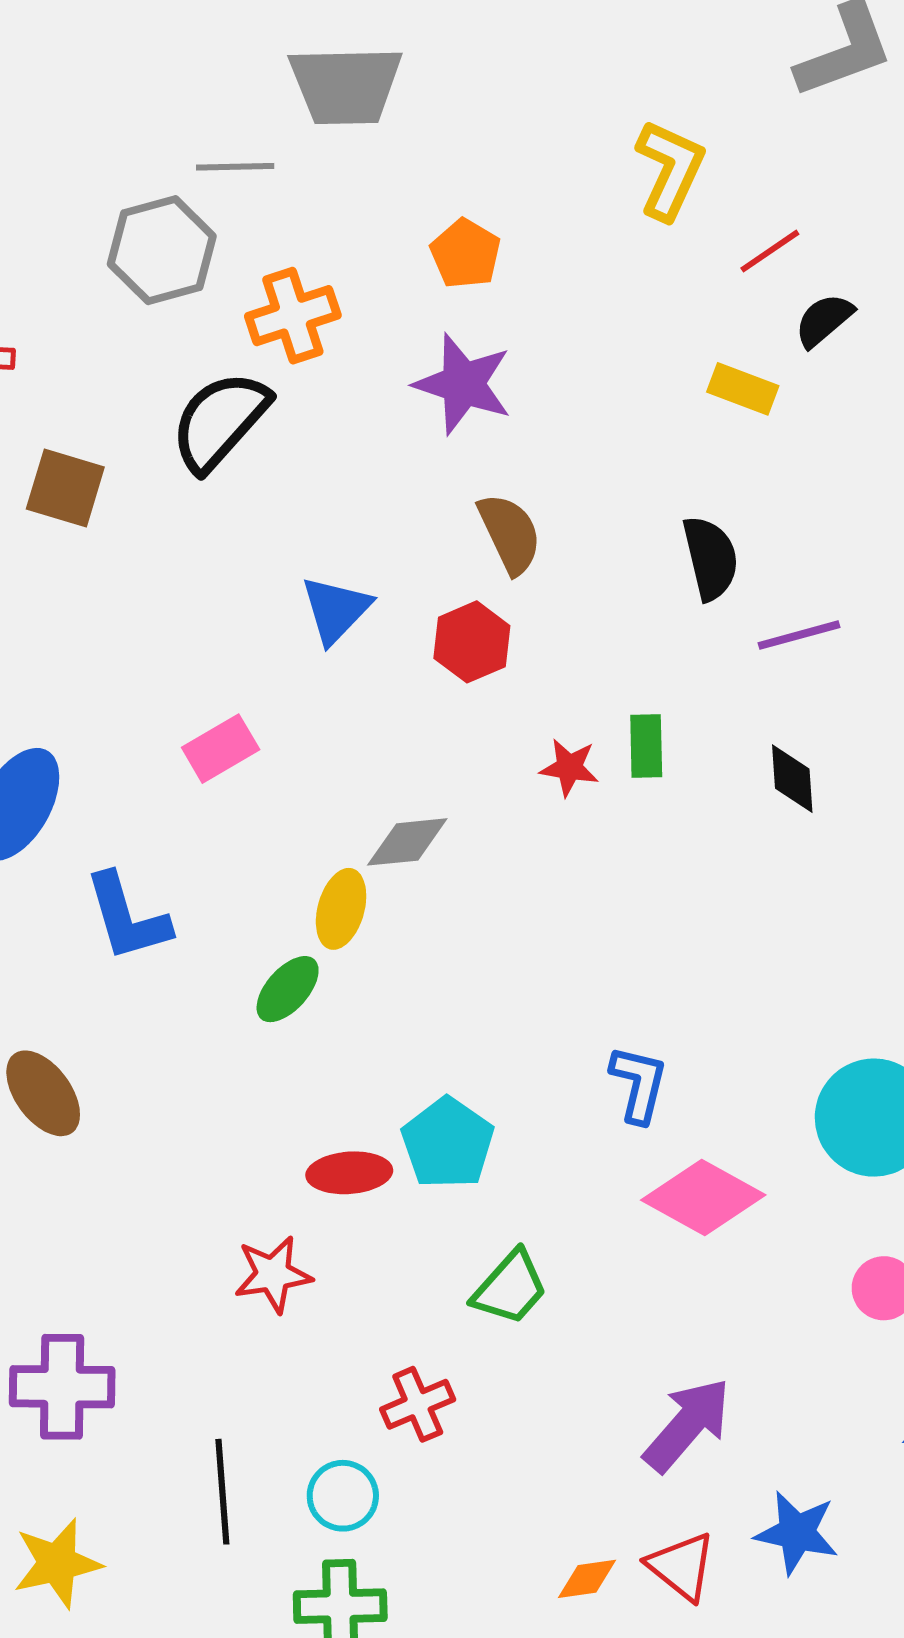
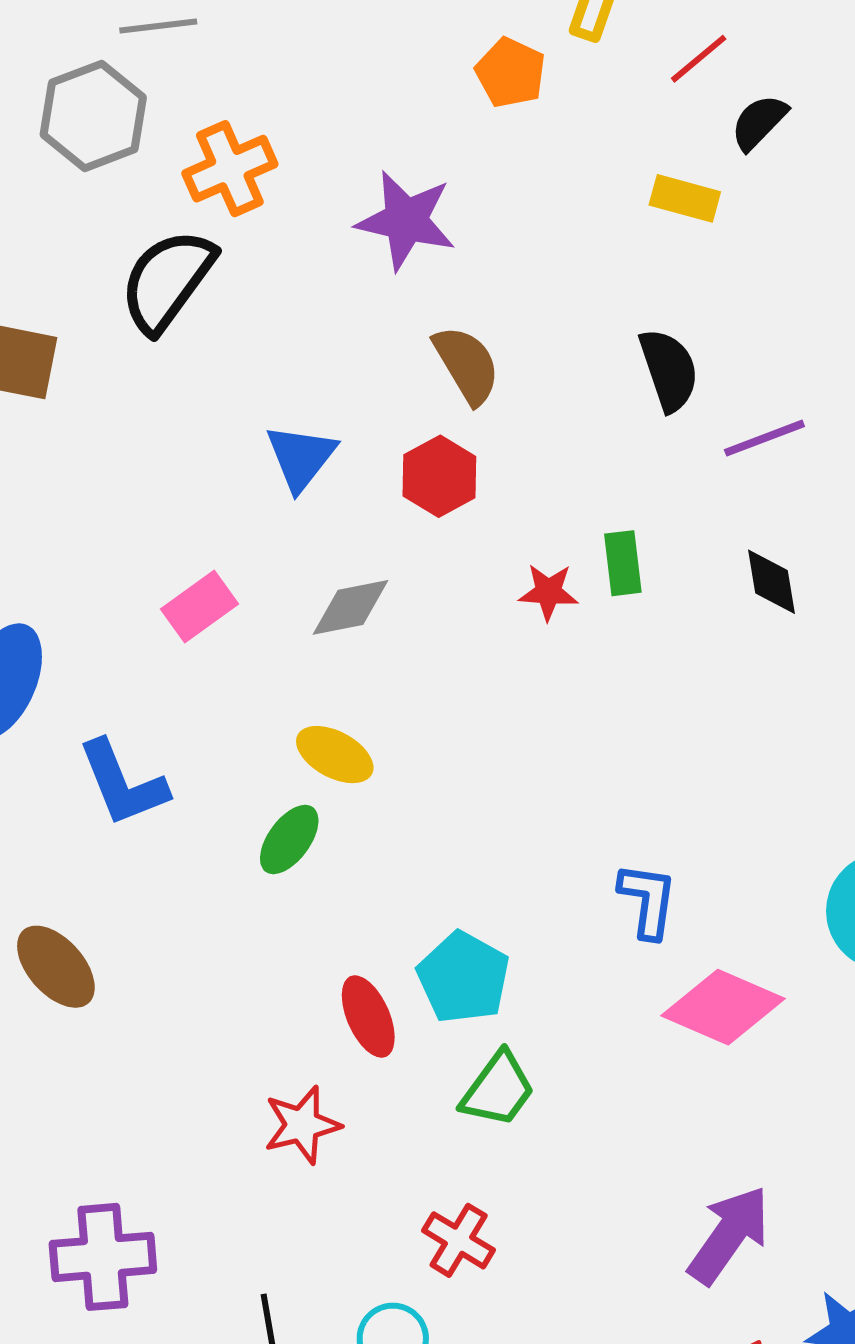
orange pentagon: (466, 254) -> (511, 73), moved
gray diamond: (407, 842) -> (350, 607), moved
yellow ellipse: (341, 909) -> (335, 755), turned -72
red ellipse: (349, 1173) -> (368, 1017), turned 76
green trapezoid: (510, 1288) -> (498, 1090), moved
red cross: (418, 1404) -> (459, 1240), turned -30

